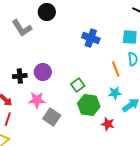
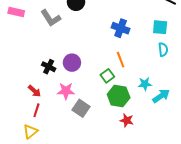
orange line: (116, 69) -> (121, 60), moved
black cross: (20, 76) -> (49, 67), turned 32
red star: (108, 124) -> (127, 120), moved

